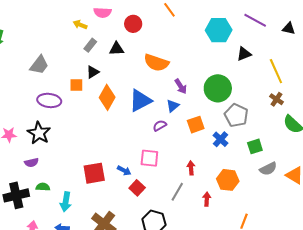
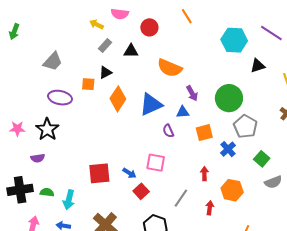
blue triangle: (173, 106) -> (183, 112), turned 32
purple semicircle: (160, 126) -> (168, 131), turned -88
green square: (255, 146) -> (262, 159), turned -35
red arrow: (191, 168) -> (204, 174), moved
green semicircle: (43, 187) -> (47, 192), moved

